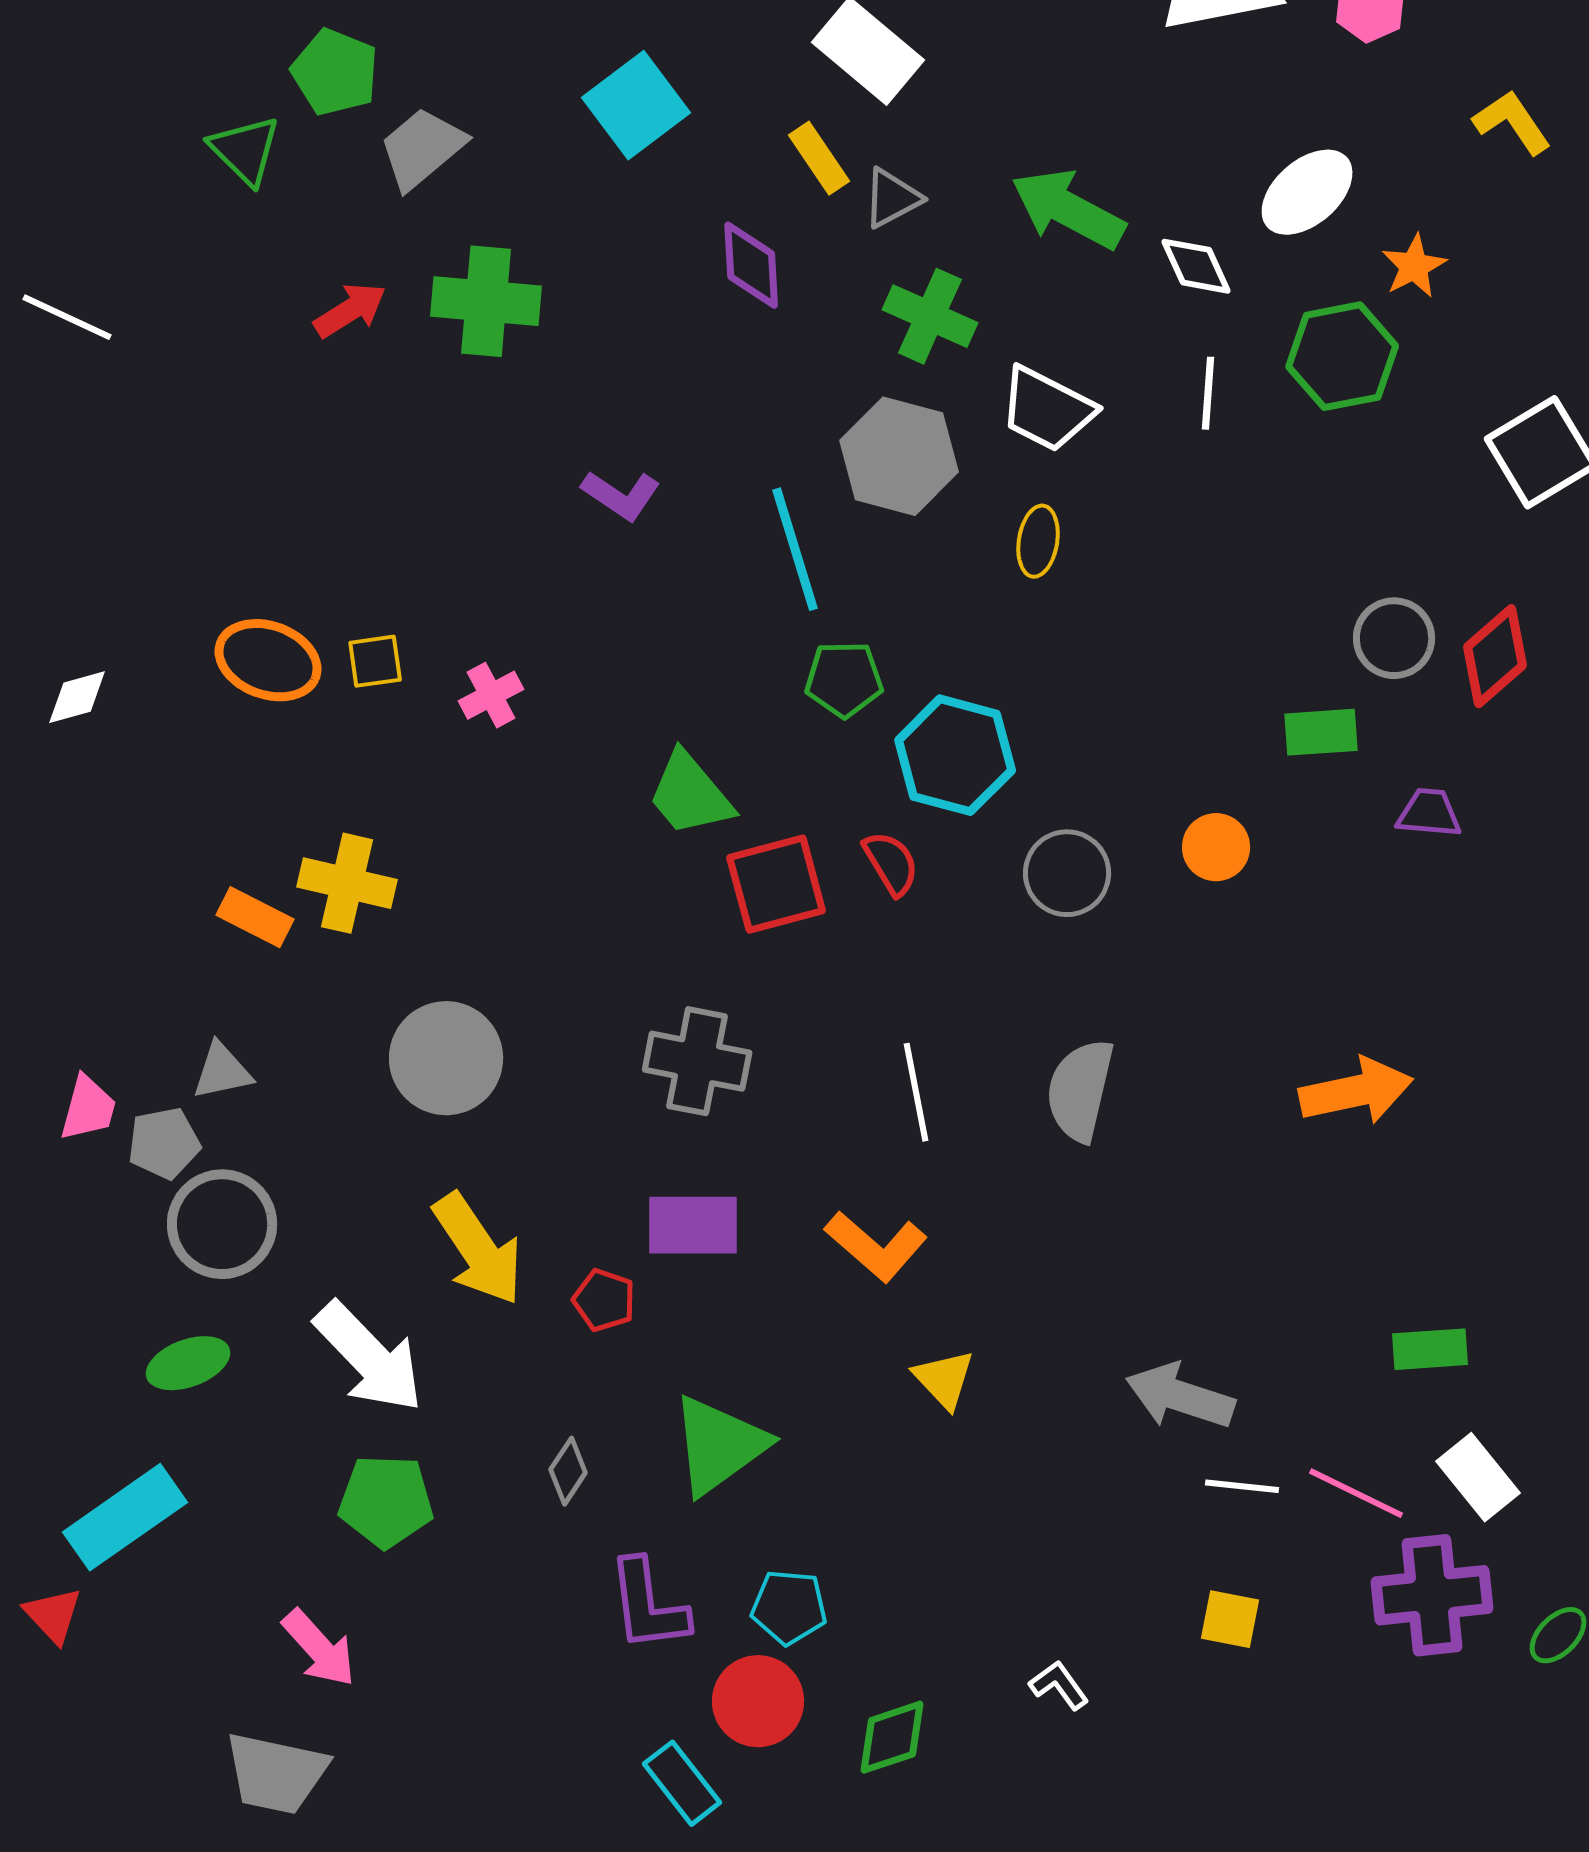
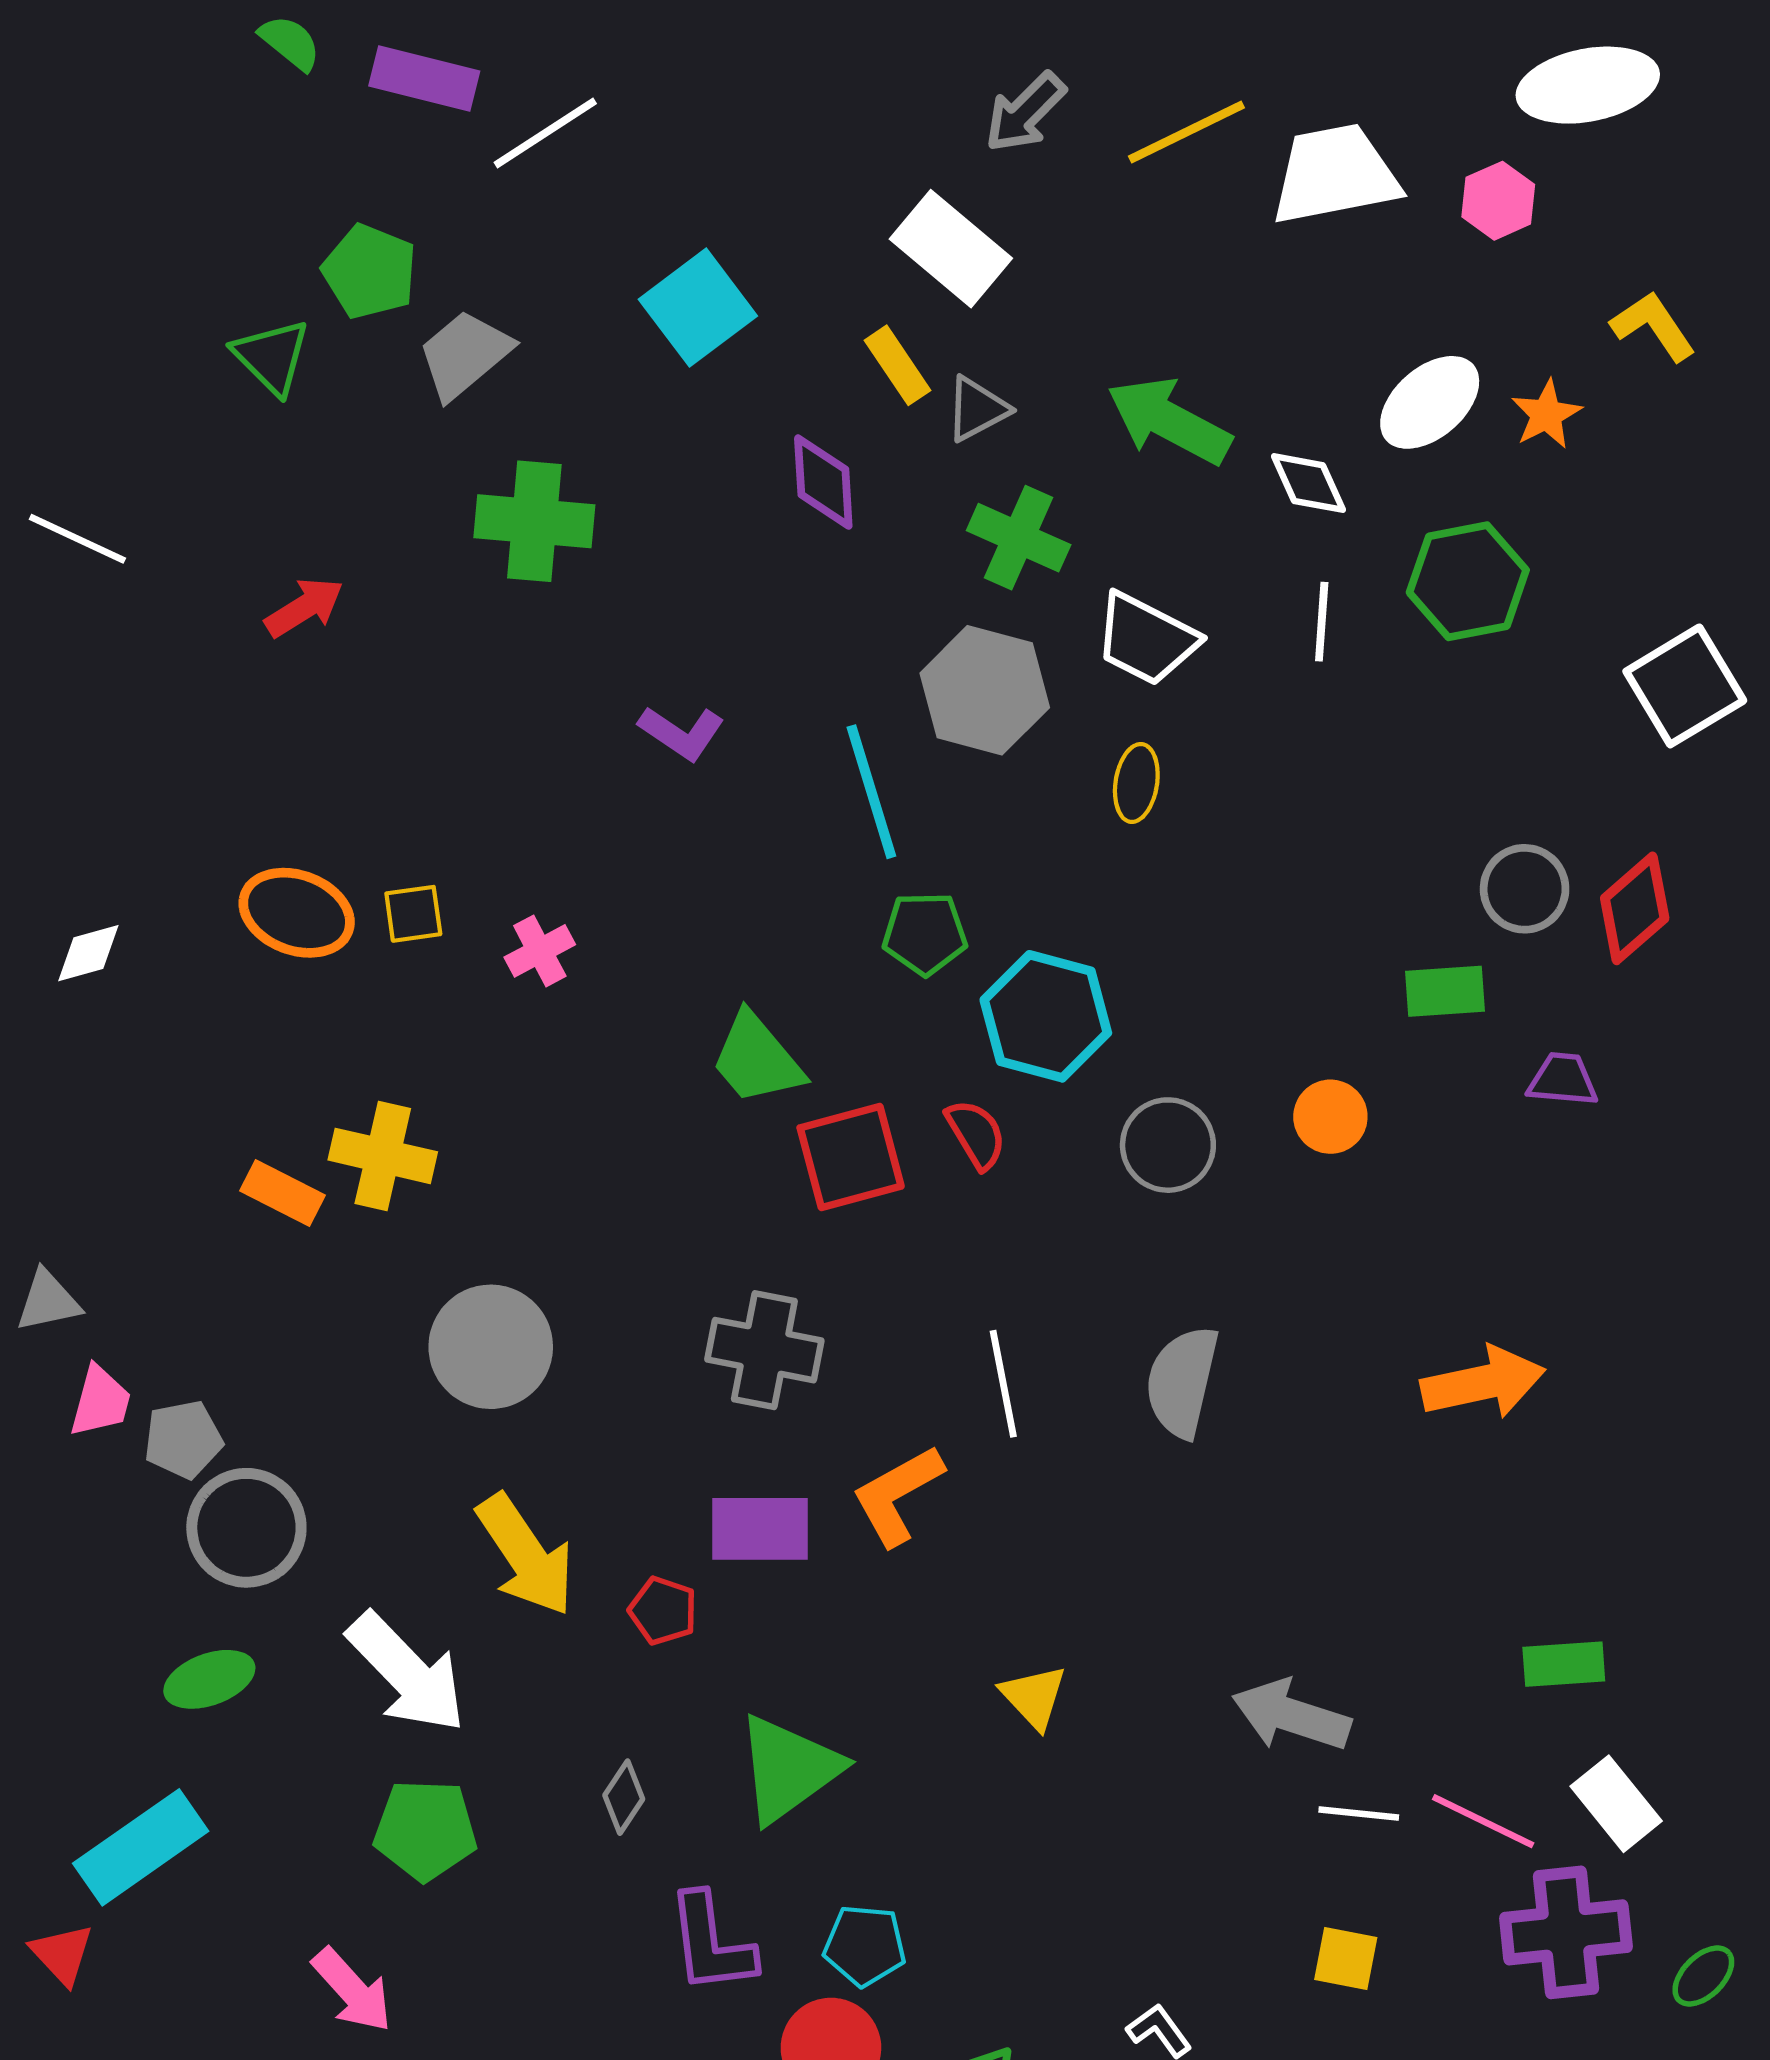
orange star: (1414, 266) -> (1546, 414), moved
red arrow: (350, 310) -> (304, 607), moved
gray triangle: (222, 1071) -> (48, 1301), moved
orange L-shape: (876, 1246) -> (897, 1495), moved, turned 110

